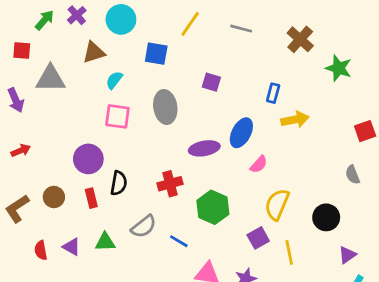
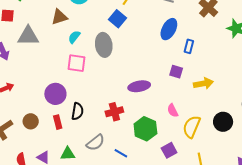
blue square: (156, 54) -> (117, 19), moved, turned 30
purple square: (211, 82) -> (176, 72), moved
gray ellipse: (165, 107) -> (104, 45), moved
yellow arrow: (295, 120) -> (203, 83), moved
blue ellipse: (241, 133) -> (169, 29), moved
pink semicircle: (259, 164) -> (173, 110), moved, turned 112
black circle: (326, 217) -> (223, 122), moved
purple square: (258, 238) -> (169, 150), moved

